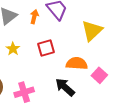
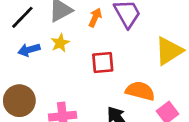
yellow star: (13, 49) -> (60, 43), moved

